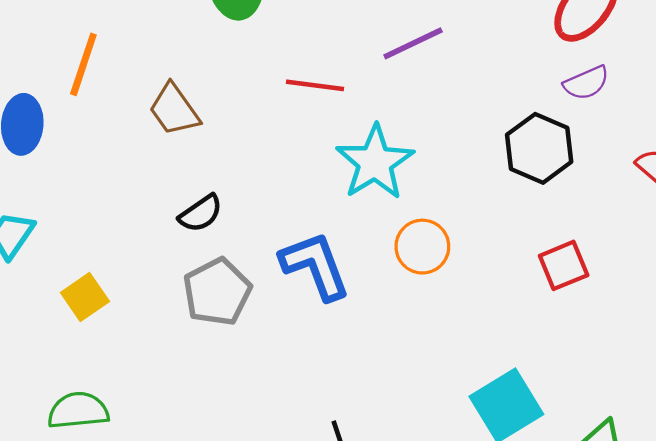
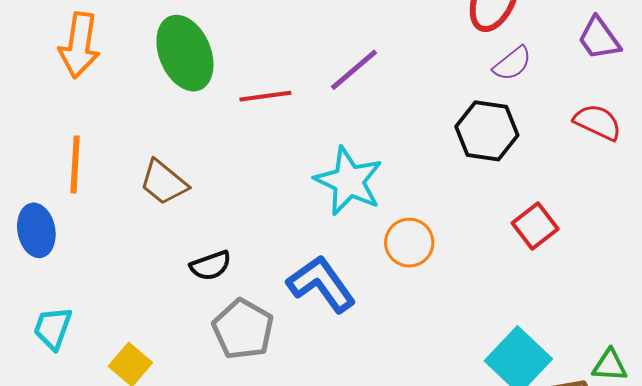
red line: (315, 85) -> (265, 96), moved
black semicircle: (201, 213) -> (211, 266), turned 30

